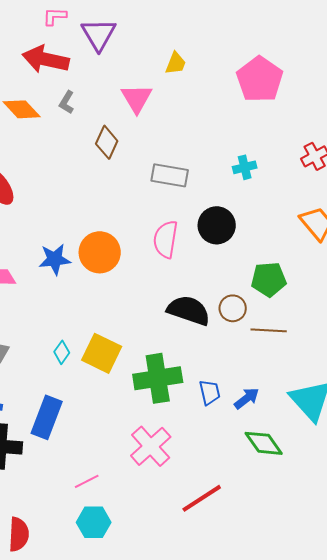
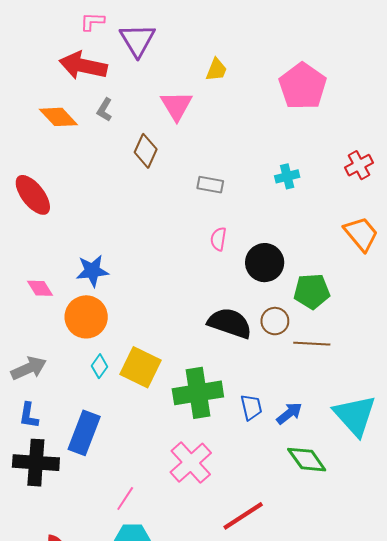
gray rectangle: (170, 175) -> (210, 185), size x0.7
black circle: (217, 225) -> (265, 263), moved
pink semicircle: (166, 239) -> (218, 239), moved, size x0.6
orange circle: (100, 252) -> (86, 317), moved
pink line: (87, 481) -> (125, 498), turned -30

